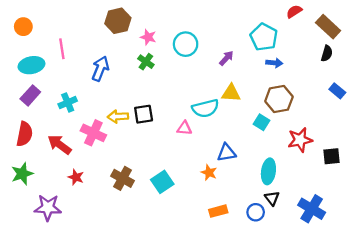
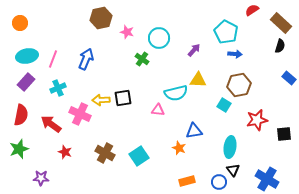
pink line: (62, 49) -> (53, 59), moved, turned 30
green cross: (146, 62) -> (142, 59), moved
purple star: (48, 208) -> (41, 178), size x0.7

